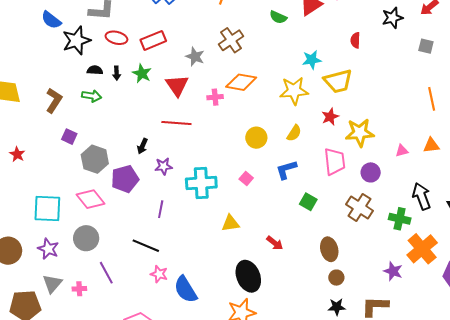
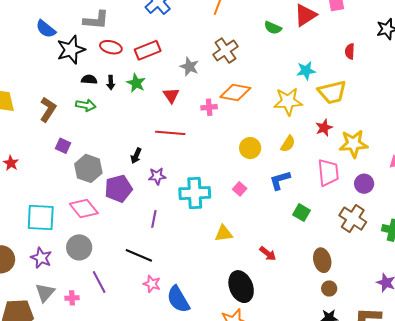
red triangle: (177, 86) -> (171, 95), size x0.7

